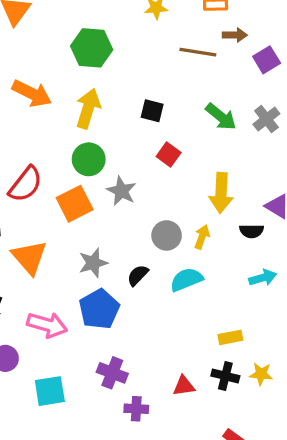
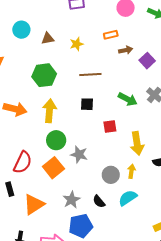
brown line: (198, 52) -> (90, 75), moved
red square: (169, 154) -> (110, 127), moved, turned -32
orange triangle: (29, 257) -> (34, 204), turned 50
black semicircle: (138, 275) -> (99, 201), turned -72
blue pentagon: (99, 309) -> (81, 226), turned 30

